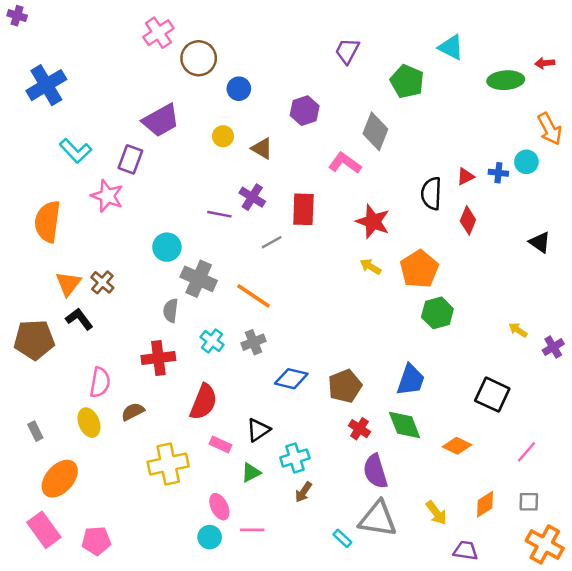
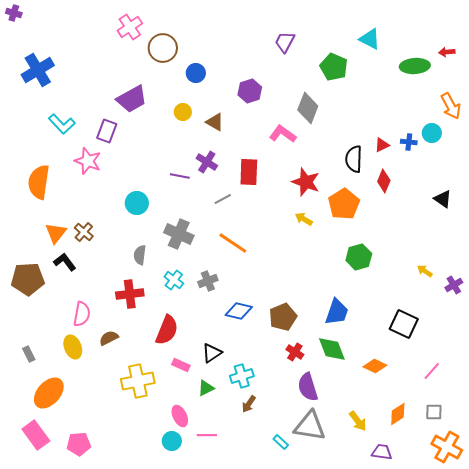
orange pentagon: (419, 269) -> (344, 204), moved
gray cross: (199, 279) -> (179, 234), moved
orange line: (253, 296) -> (233, 243), moved

